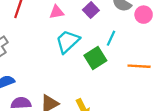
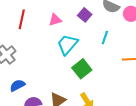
green square: (95, 58) -> (82, 69), moved

